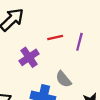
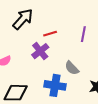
red line: (55, 38) -> (50, 34), moved

